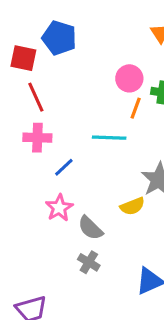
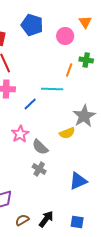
blue pentagon: (59, 38) -> (32, 25), moved
pink circle: (129, 78) -> (65, 36), moved
blue line: (64, 167) -> (30, 104), moved

